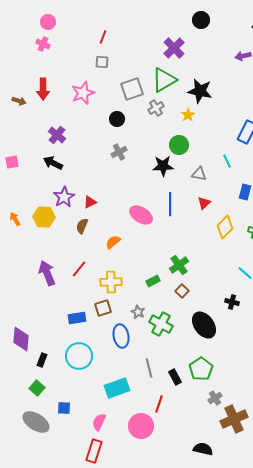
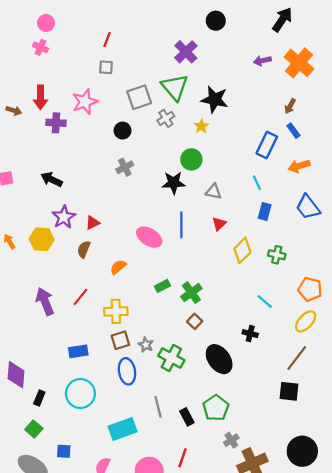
green triangle: (164, 80) -> (175, 87), turned -40
purple cross: (57, 135) -> (56, 123), moved, turned -36
cyan line: (227, 161) -> (257, 183), moved
green rectangle: (153, 281) -> (163, 286), moved
brown square: (103, 308) -> (120, 340), moved
red line: (159, 404) -> (182, 458), moved

